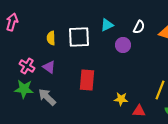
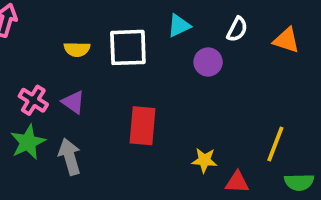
yellow semicircle: (51, 38) -> (77, 49), turned -88
green star: (24, 89) -> (28, 142), turned -30
gray arrow: (47, 97) -> (70, 157), turned 30

